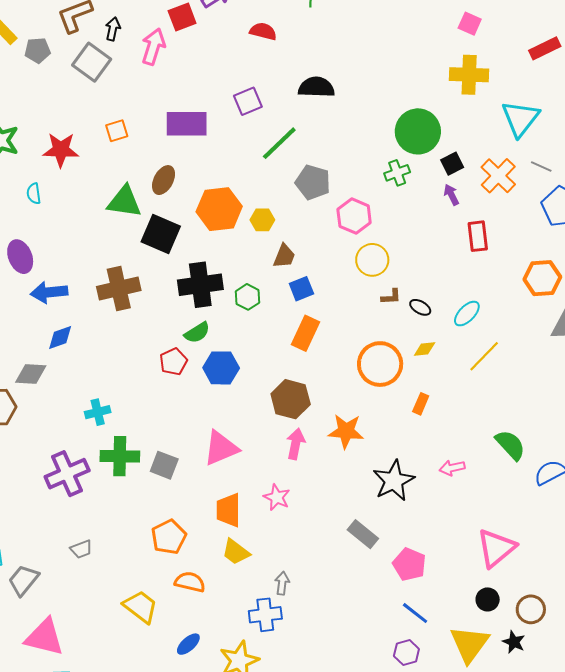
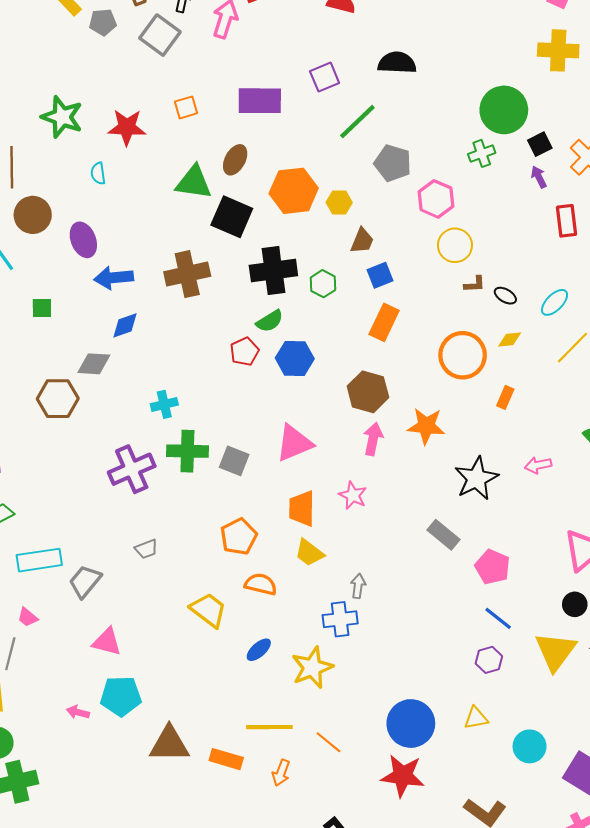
pink triangle: (44, 637) -> (107, 642), size x0.7

